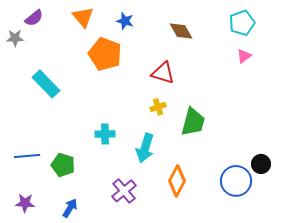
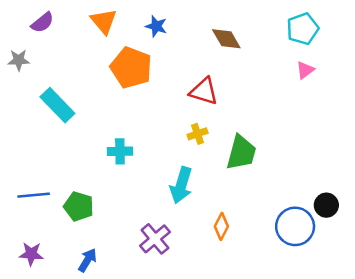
gray star: (15, 38) -> (19, 60), moved
cyan cross: (105, 134) -> (120, 151), moved
orange diamond: (177, 181) -> (221, 226), size x0.7

